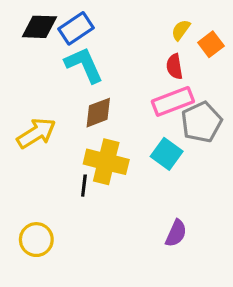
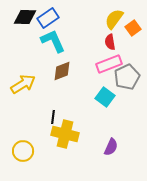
yellow semicircle: (181, 30) -> (114, 19), size x1.5
yellow cross: (106, 162) -> (65, 134), moved

